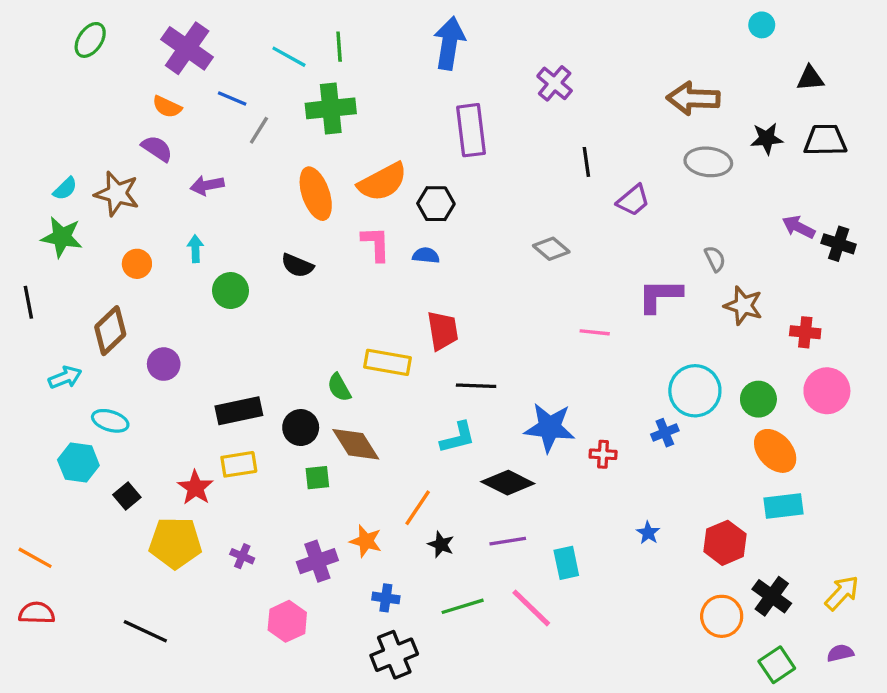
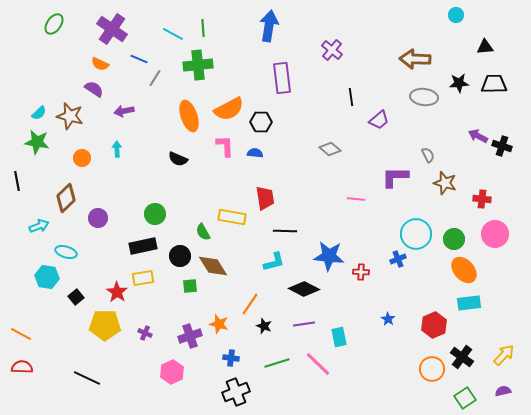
green circle: (230, 291) -> (155, 214), moved

